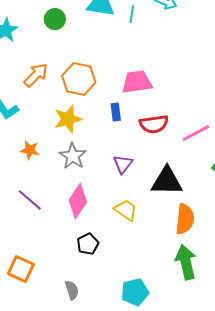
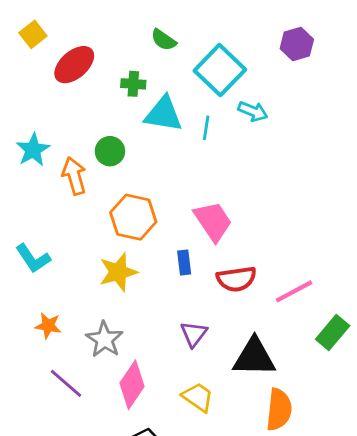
green circle: (55, 19) -> (110, 151), moved
orange arrow: (36, 75) -> (74, 176), moved, turned -60
pink trapezoid: (137, 82) -> (213, 221), turned 64
orange star: (30, 150) -> (48, 326), moved
gray star: (73, 156) -> (104, 339), moved

